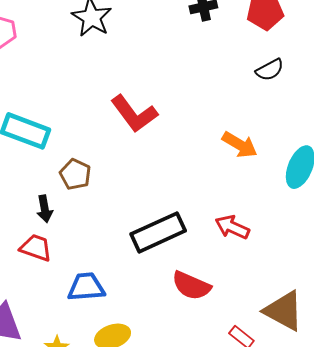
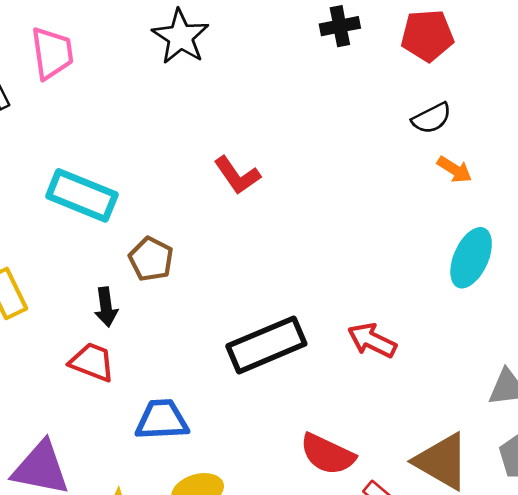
red L-shape: (134, 114) -> (237, 175), size x0.7
orange arrow: (240, 145) -> (455, 170), moved, size x0.7
red semicircle: (191, 286) -> (327, 454), moved

